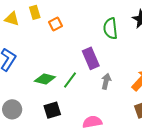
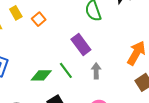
green line: (70, 80) -> (66, 70), turned -60
gray arrow: (106, 81) -> (96, 71), moved

